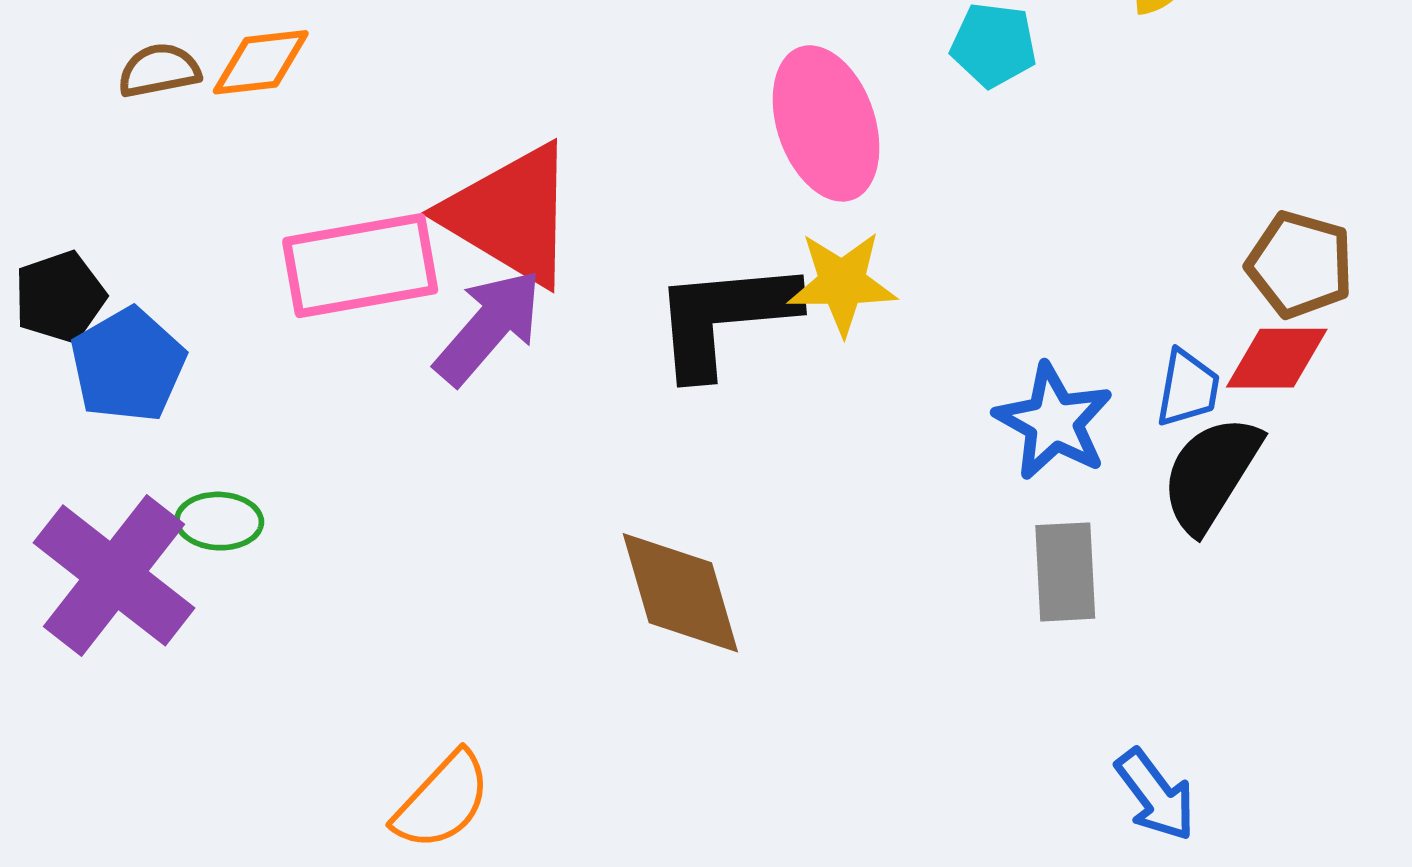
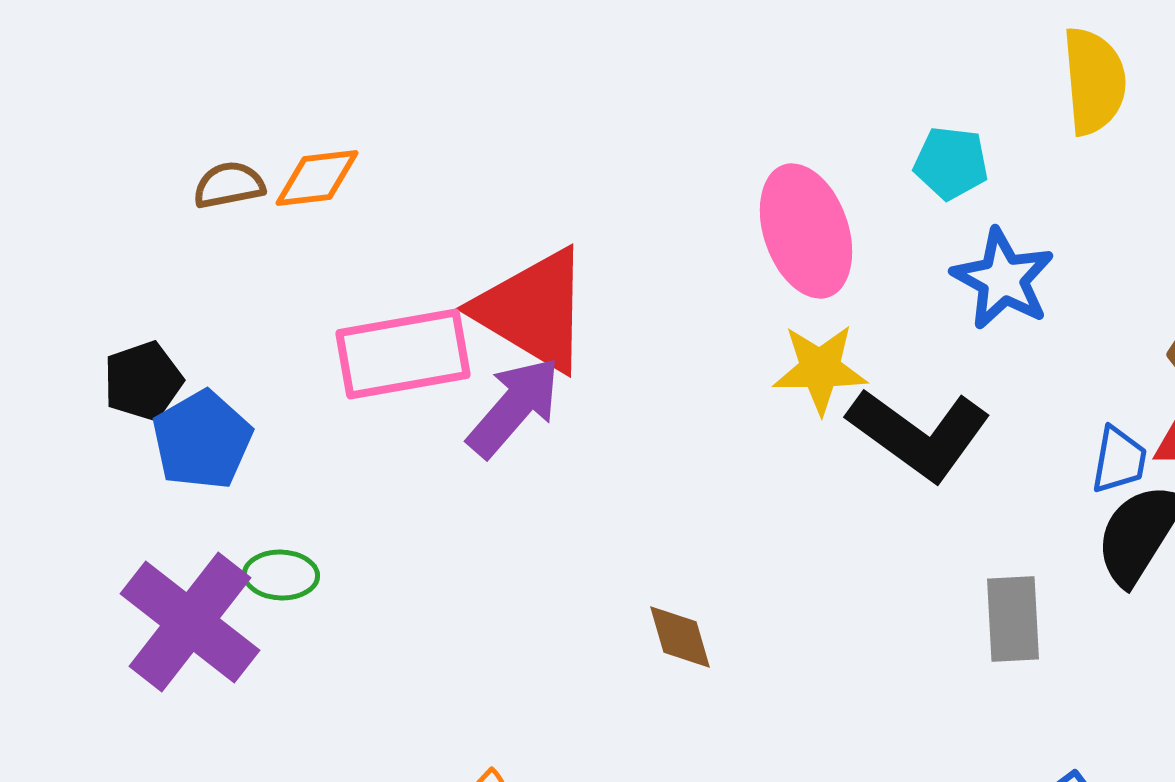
black L-shape: (724, 318) -> (919, 434), moved, turned -139
blue star: (1054, 422) -> (1003, 279), moved
brown diamond: (680, 593) -> (680, 637), size x0.6

